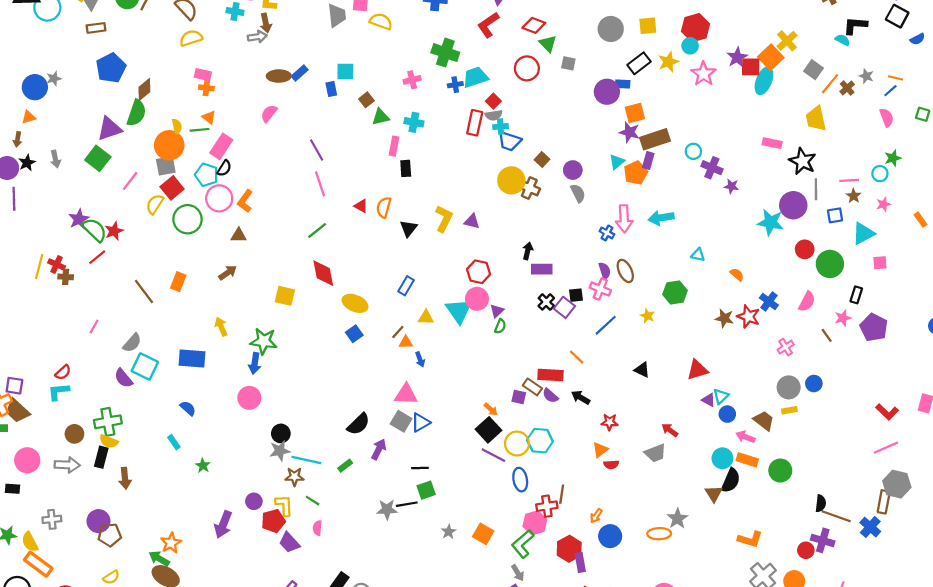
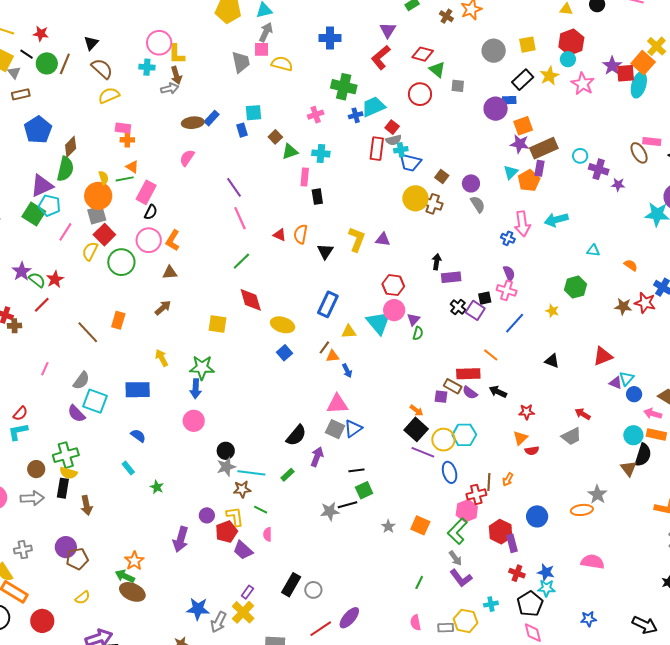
cyan pentagon: (207, 175) -> (49, 205), moved
green semicircle: (95, 230) -> (37, 280), size x0.7
brown ellipse: (625, 271) -> (639, 153), moved
blue rectangle: (406, 286) -> (328, 304), size x1.4
orange arrow: (596, 516) -> (508, 479), moved

